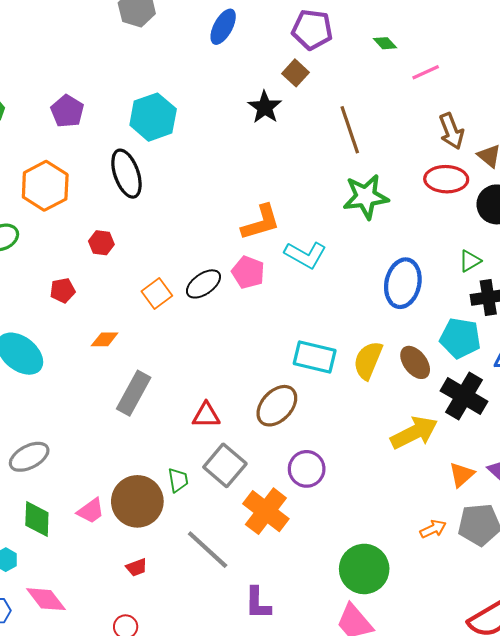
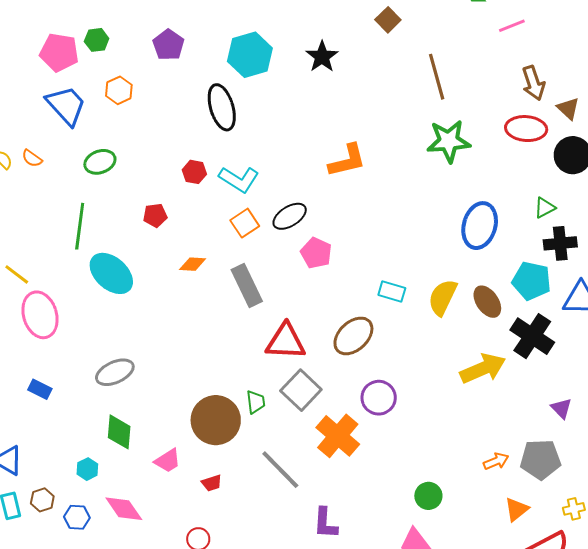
black star: (265, 107) -> (322, 57), moved
orange hexagon: (45, 186) -> (119, 90), moved, size x0.6
cyan L-shape: (305, 255) -> (239, 179), moved
pink pentagon: (248, 272) -> (316, 253), moved
cyan rectangle: (315, 357) -> (392, 291), size x0.7
gray rectangle: (134, 393) -> (247, 286), moved, turned -57
red triangle: (206, 415) -> (286, 341), size x1.5
orange triangle: (462, 475) -> (517, 509), moved
pink trapezoid: (91, 511) -> (168, 461), moved
green circle: (364, 569) -> (428, 496), size x0.6

